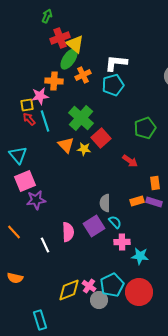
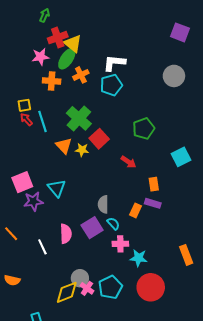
pink star: (40, 96) -> (40, 57), moved
cyan triangle: (18, 155) -> (57, 188), moved
orange rectangle: (137, 201) -> (136, 210), moved, turned -48
red circle: (139, 292) -> (151, 287), moved
gray circle: (99, 300) -> (80, 278), moved

